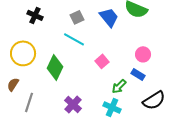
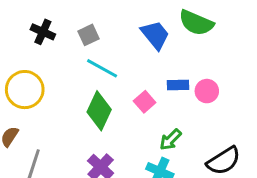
gray square: (77, 17) -> (88, 35), moved
green diamond: (55, 67) -> (99, 111), moved
blue rectangle: (138, 74) -> (178, 85), moved, turned -32

